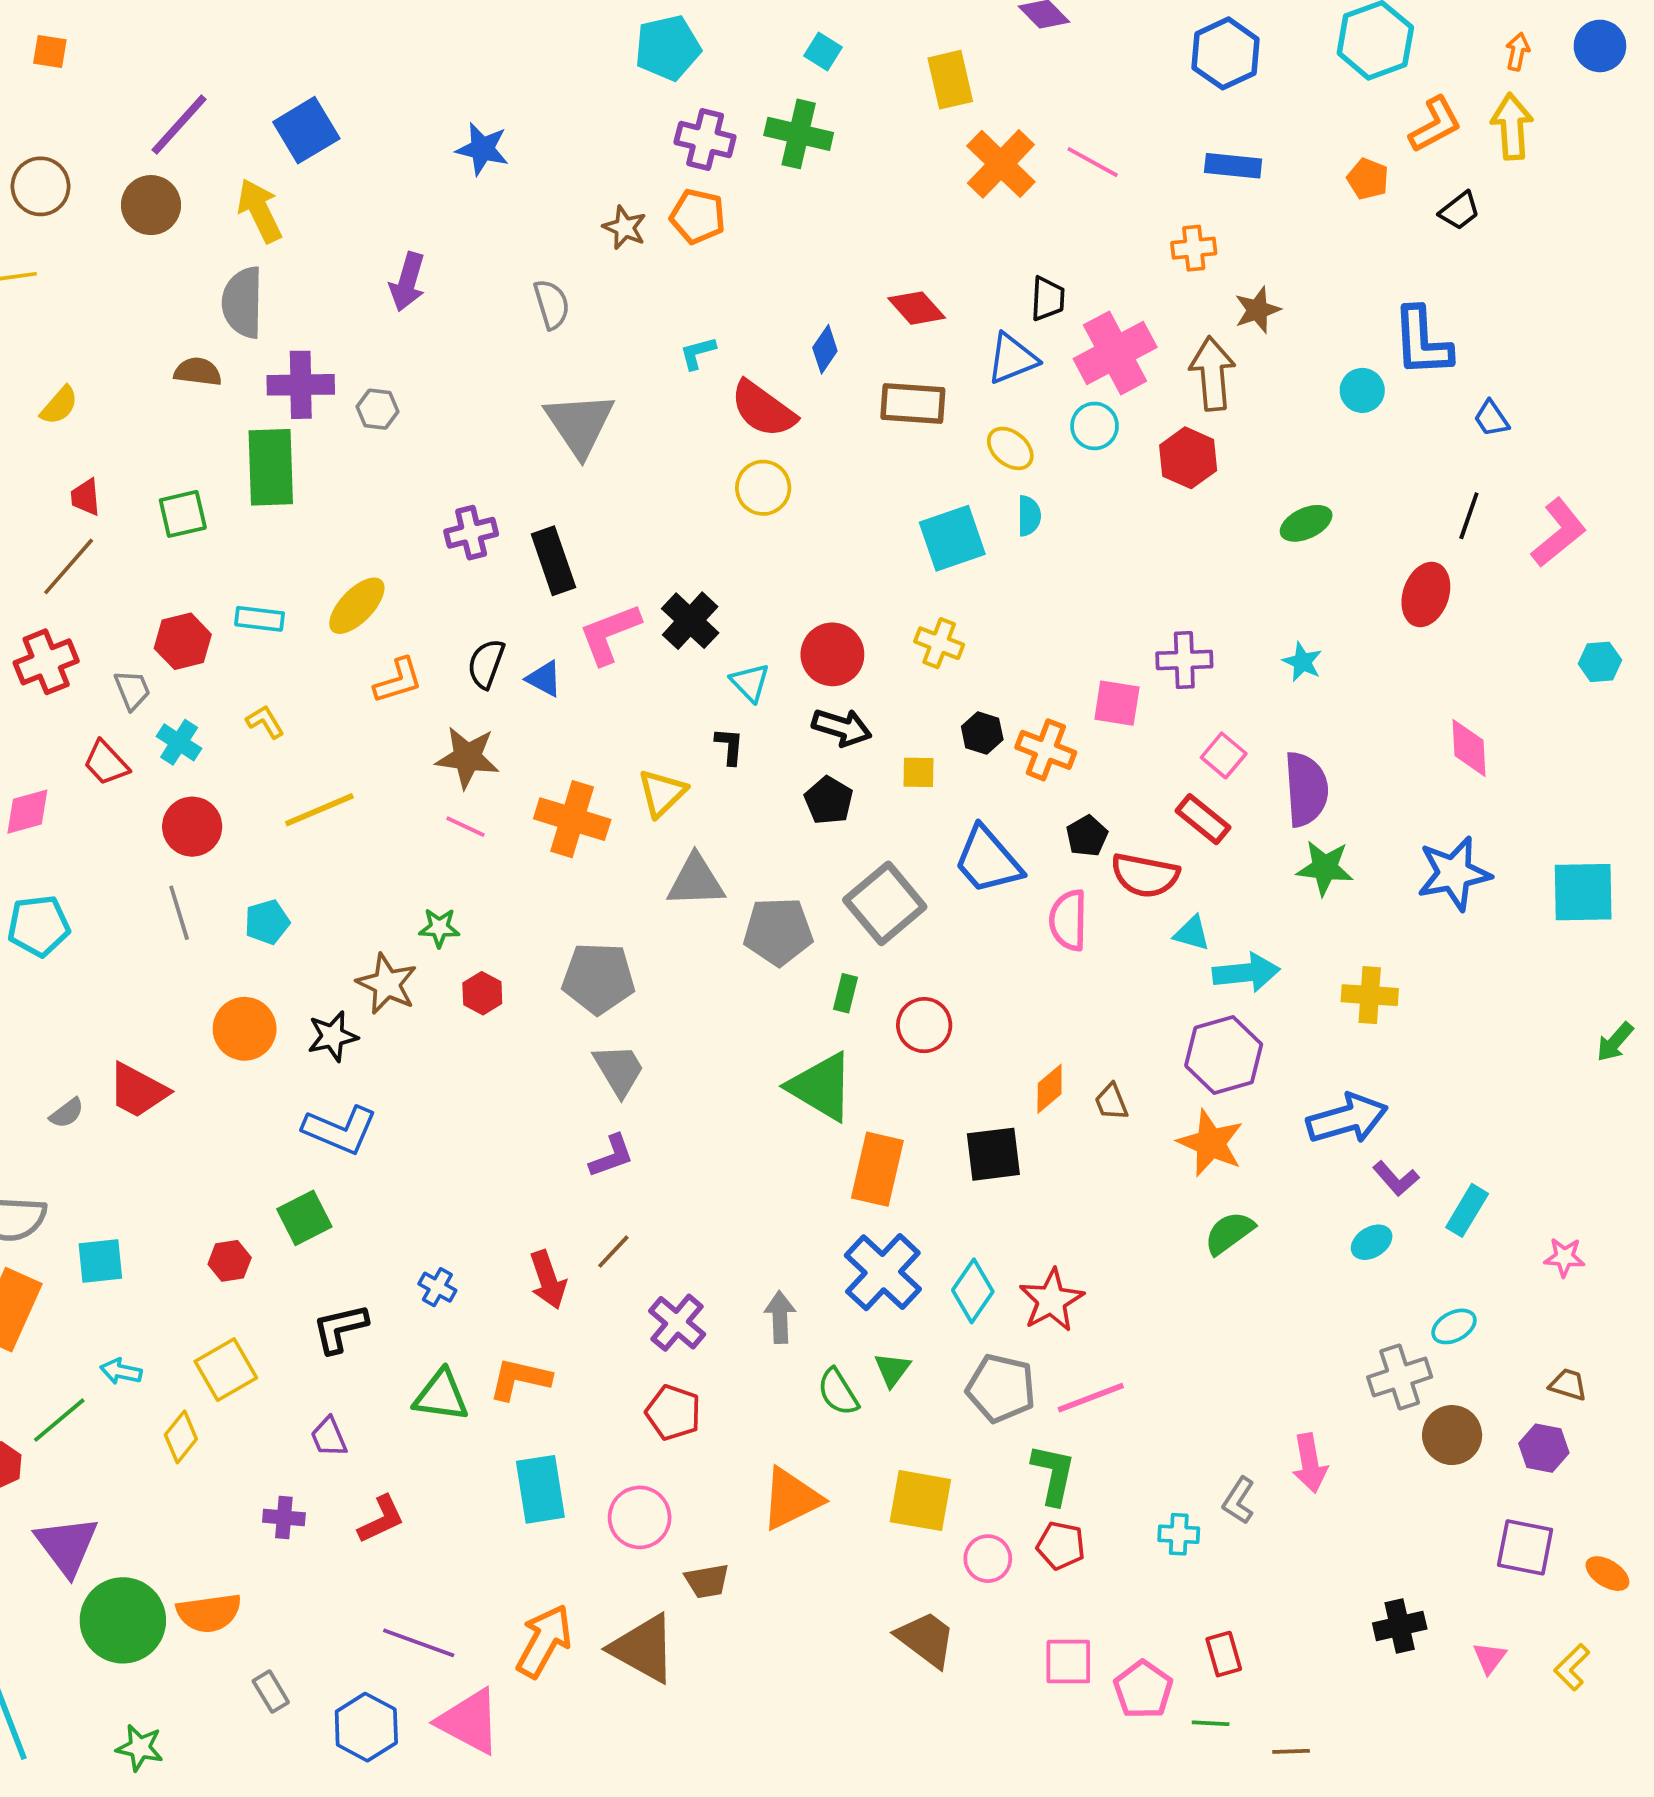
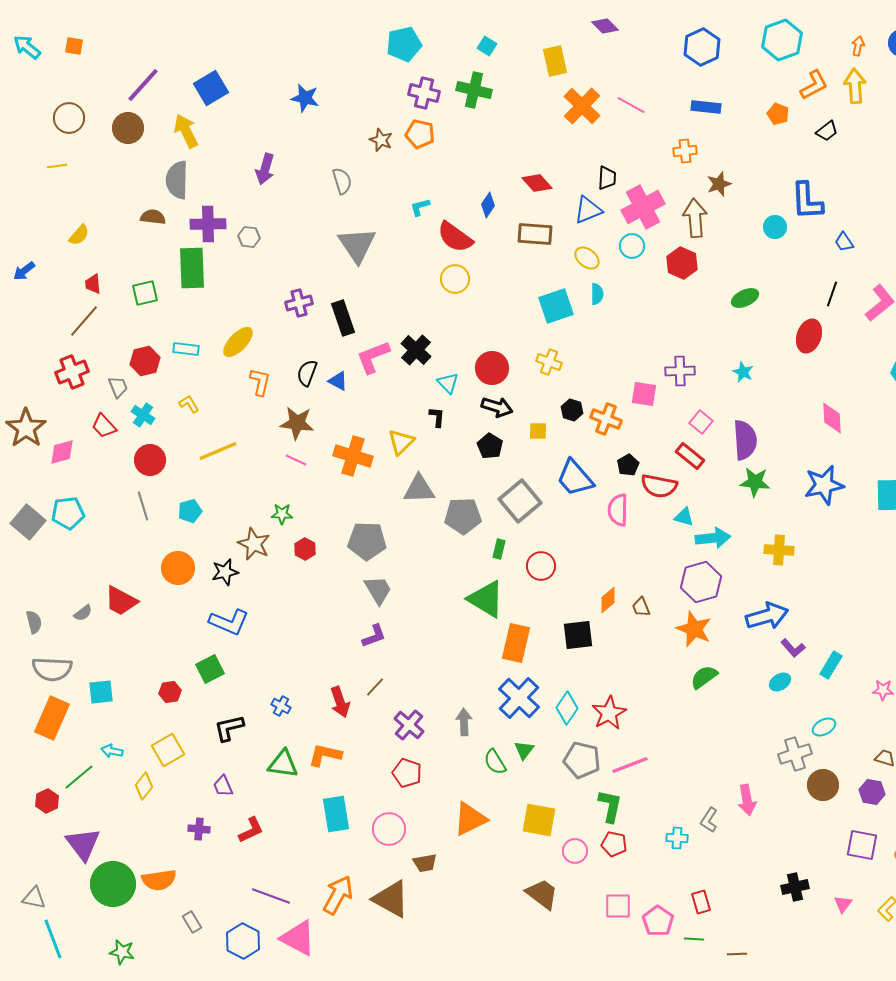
orange L-shape: (398, 681) -> (260, 382), turned -60

